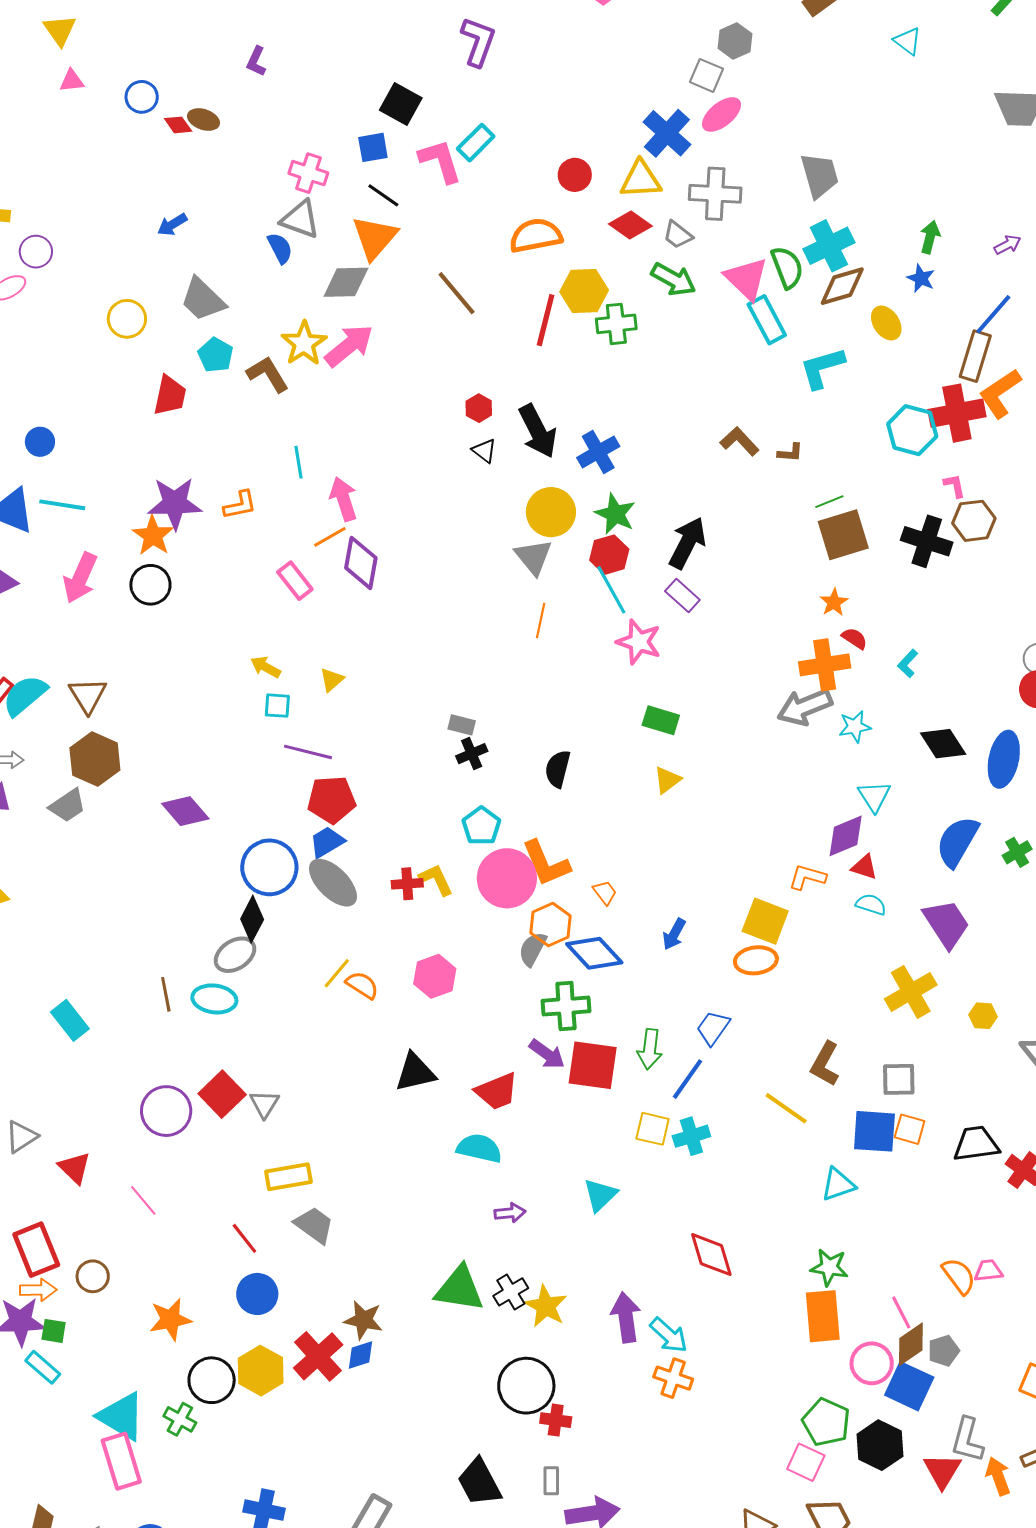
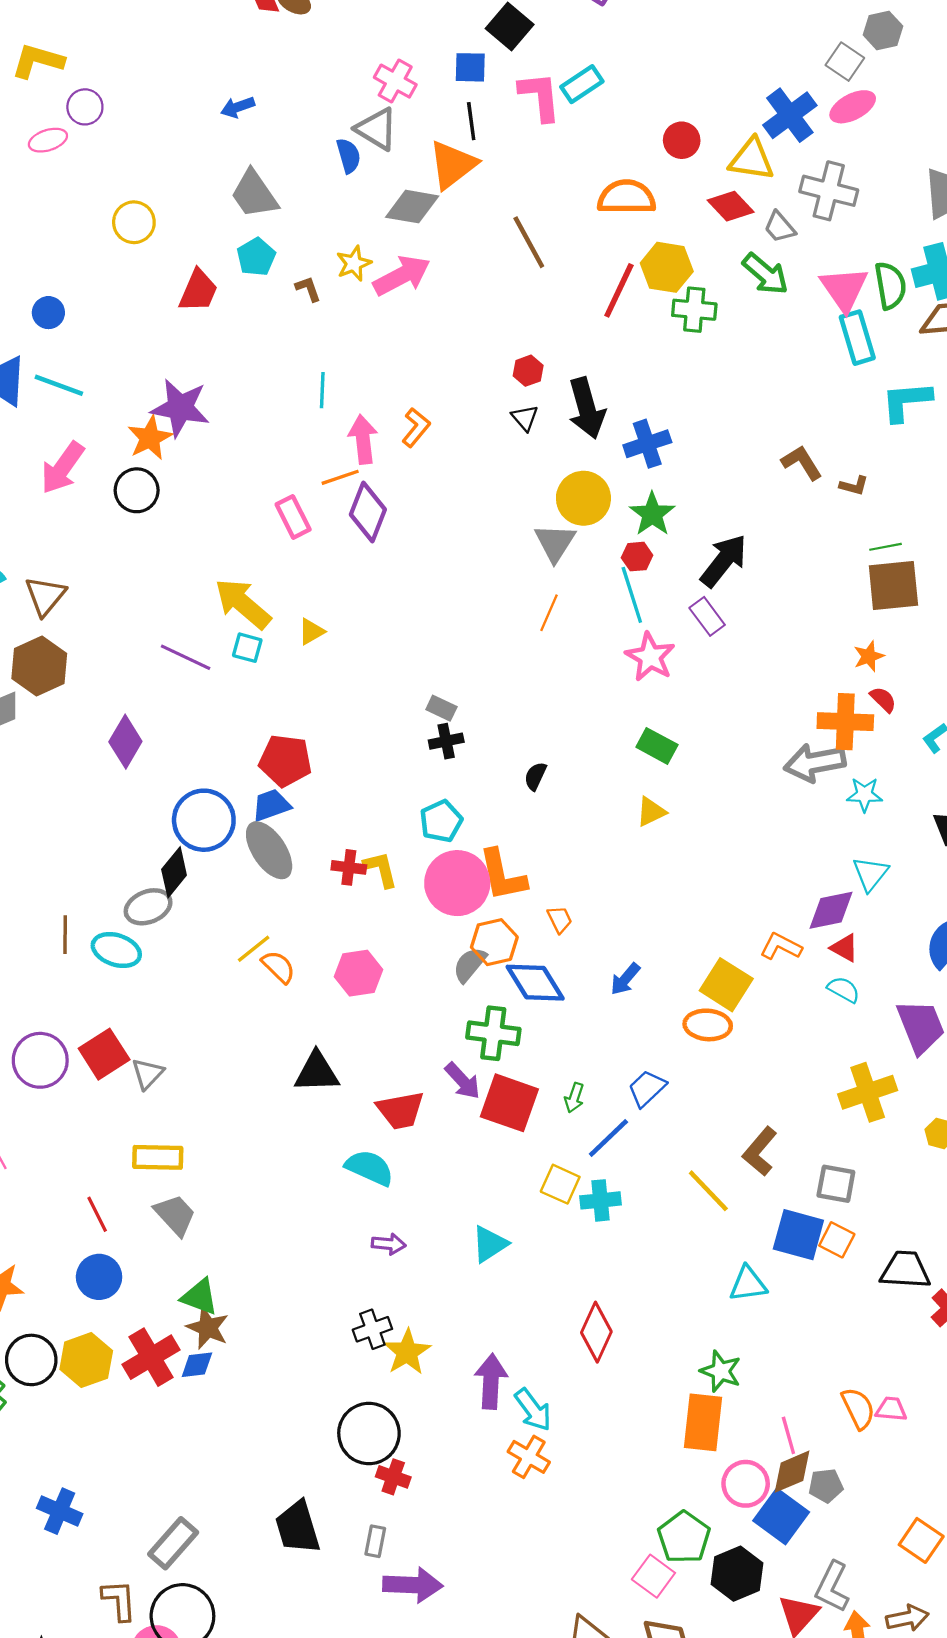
black line: (383, 195) -> (471, 121), turned 36
yellow circle: (127, 319) -> (134, 222), moved
yellow star: (304, 343) -> (354, 263), size x0.7
brown L-shape: (268, 374) -> (308, 289), size x0.6
orange L-shape: (240, 505) -> (416, 427), moved, turned -51
red hexagon: (609, 555) -> (637, 557), size x0.7
yellow arrow: (266, 667) -> (243, 604), size x1.8
purple line: (308, 752) -> (186, 657), moved
black semicircle: (558, 769) -> (535, 776), size x0.7
purple diamond: (185, 811) -> (125, 742), turned 60
green arrow: (650, 1049) -> (574, 1098), size x0.7
red diamond: (711, 1255) -> (596, 1332), turned 30
green triangle: (459, 1289) -> (200, 1297), moved, size x0.7

